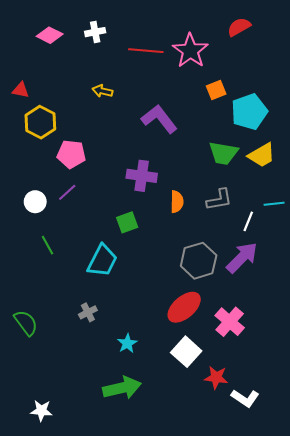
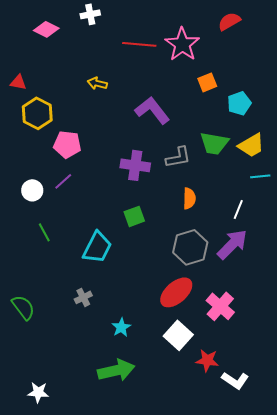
white cross: (95, 32) -> (90, 14), moved
cyan pentagon: (249, 112) -> (239, 103), size x0.7
gray L-shape: (219, 200) -> (178, 157), moved
orange semicircle: (177, 202) -> (189, 198), moved
cyan line: (274, 204) -> (260, 176), moved
green square: (127, 222) -> (134, 216), moved

